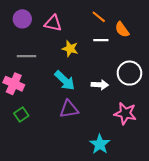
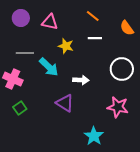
orange semicircle: (122, 30) -> (127, 28), moved
cyan arrow: (65, 80) -> (49, 67), moved
white arrow: (100, 85) -> (81, 80), moved
purple triangle: (69, 109) -> (65, 103), turned 42

